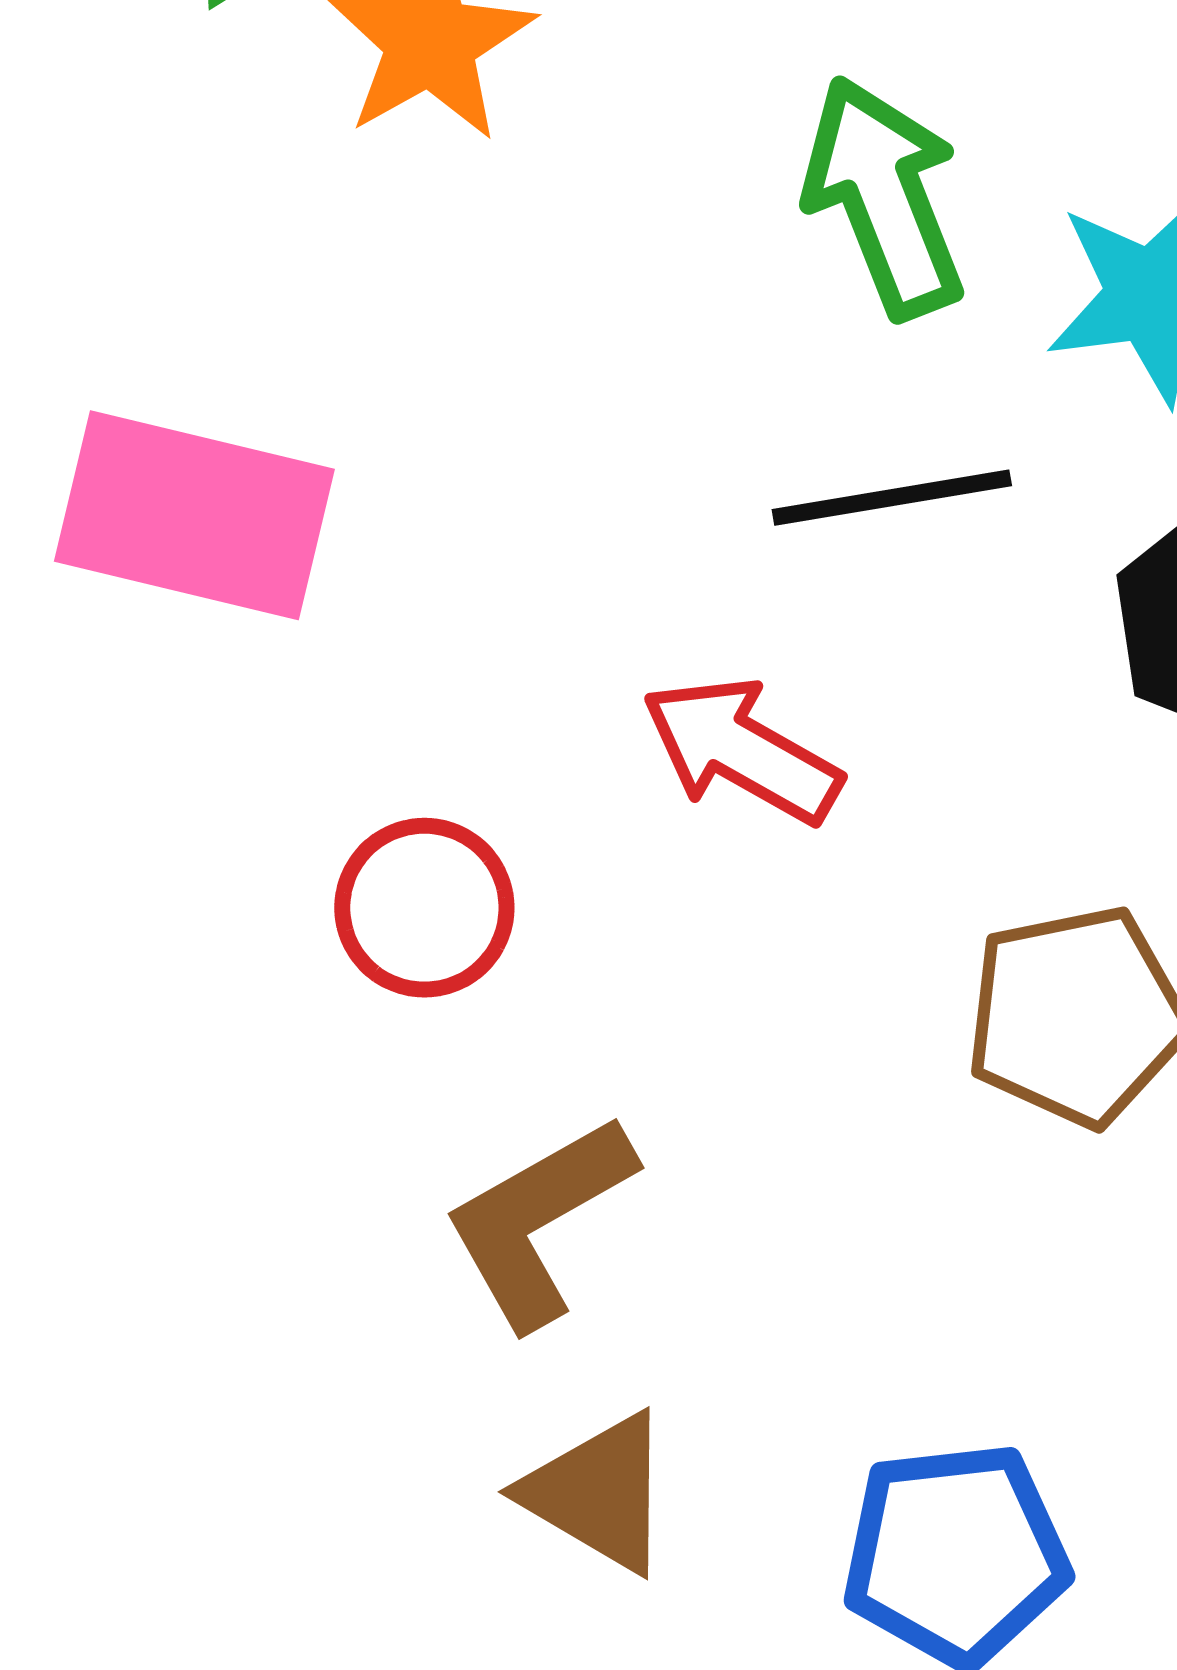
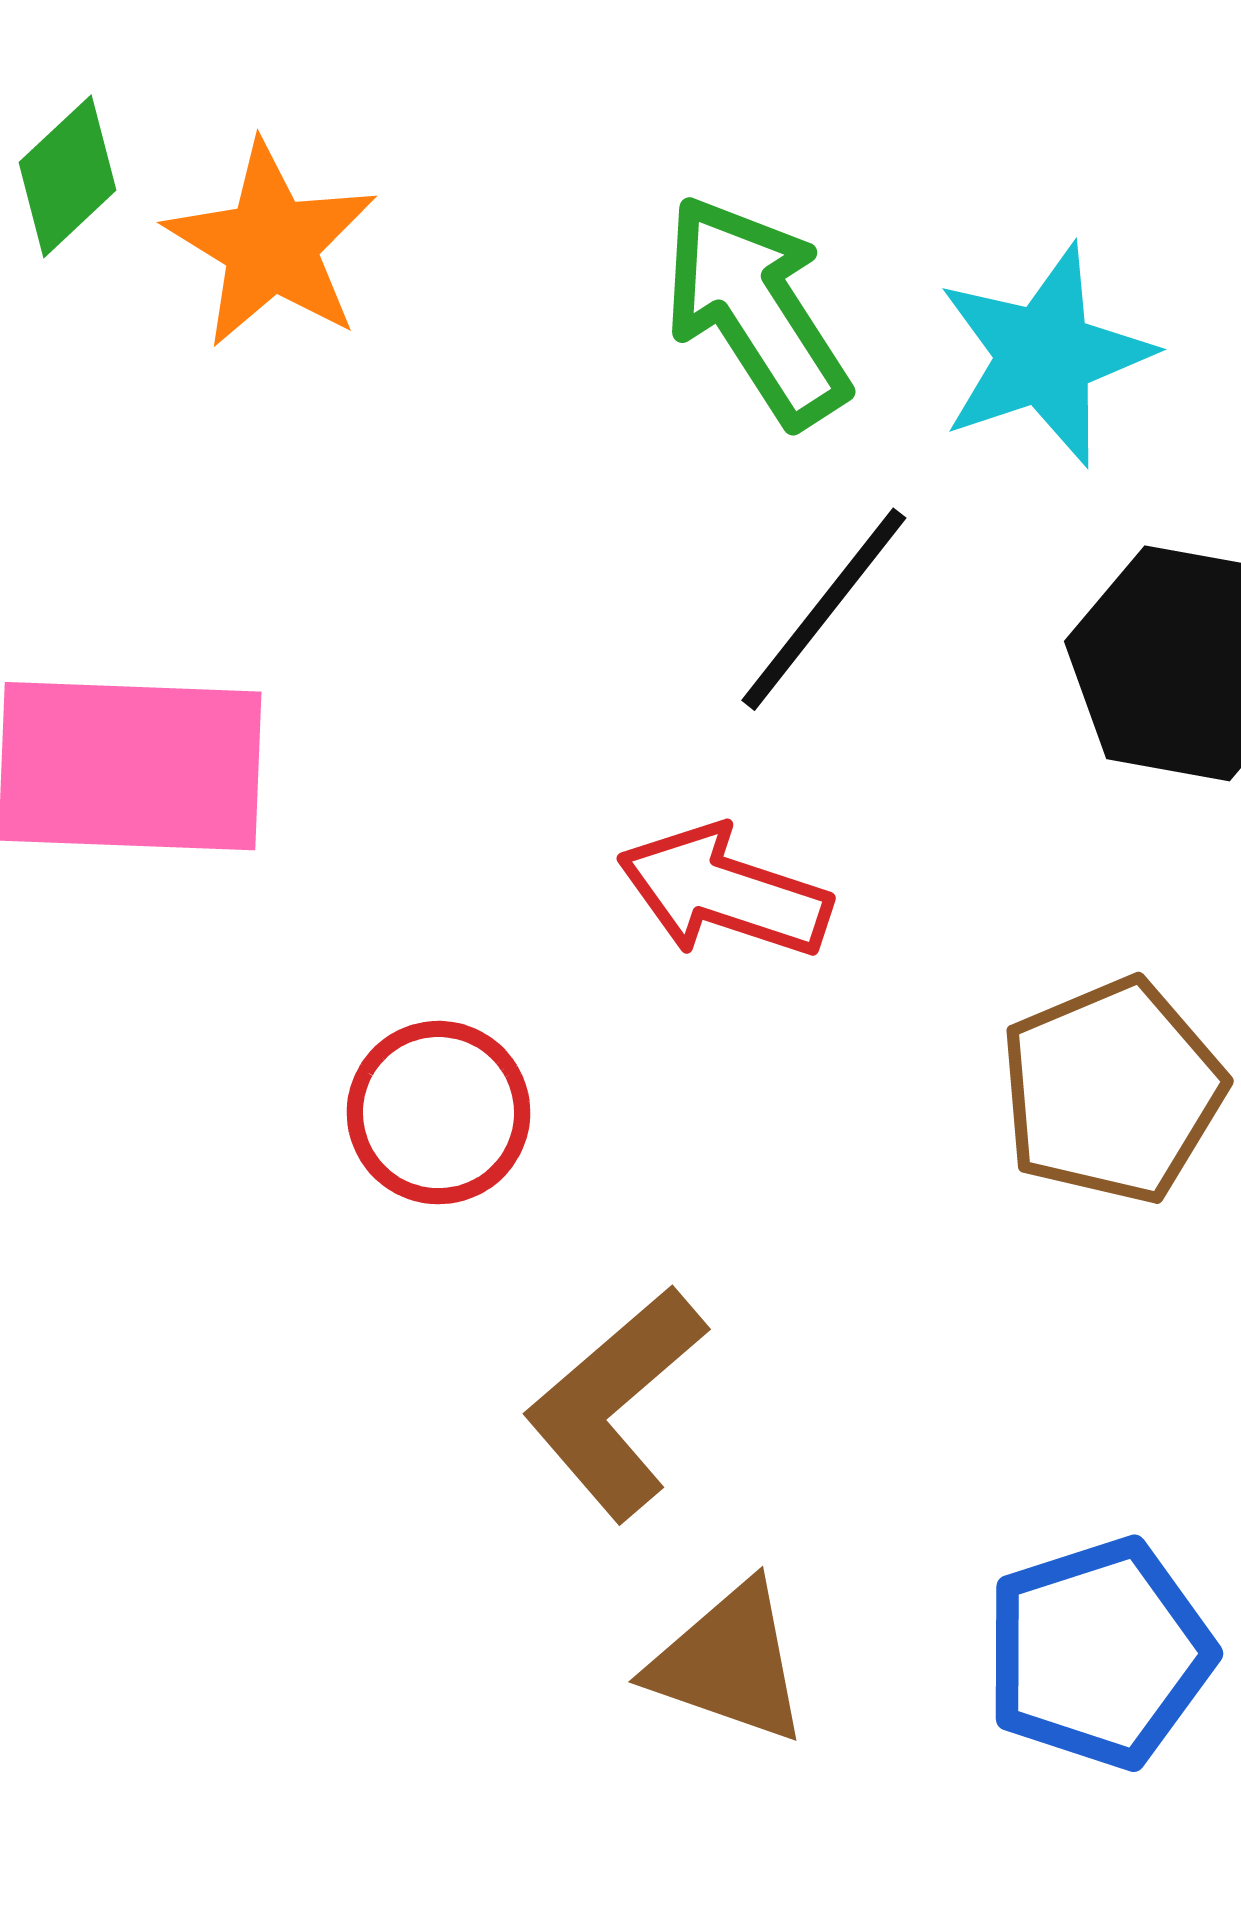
black line: (892, 498) -> (824, 609), turned -31

